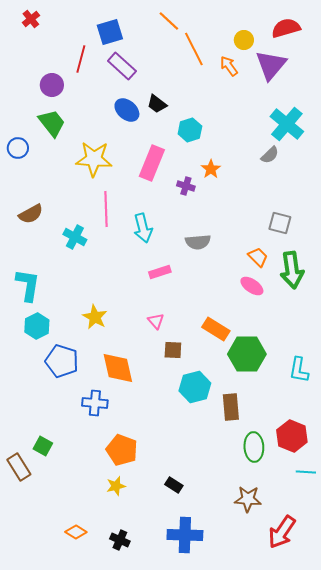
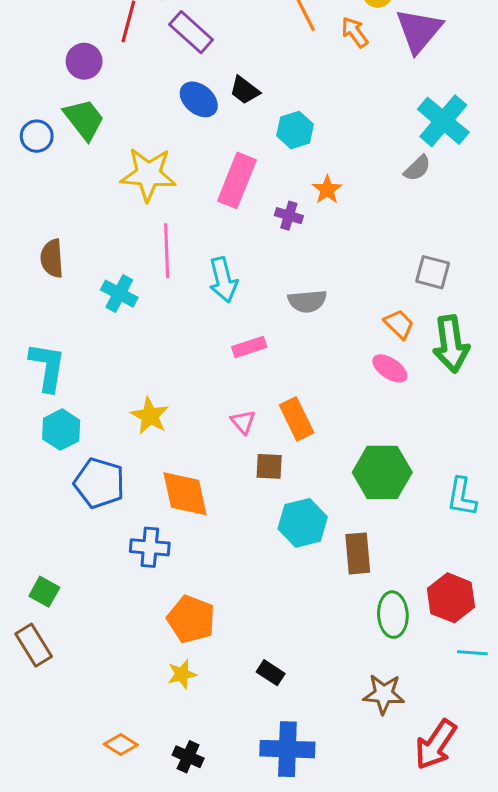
blue circle: (18, 148) -> (37, 136), moved
brown semicircle: (31, 214) -> (52, 258), turned 115
orange rectangle: (216, 329) -> (297, 419), moved, turned 32
green square: (43, 446) -> (44, 592), moved

